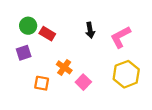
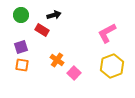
green circle: (28, 26) -> (21, 15), moved
black arrow: (90, 30) -> (54, 15), moved, turned -96
orange square: (42, 83) -> (22, 65), moved

